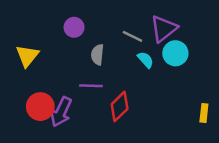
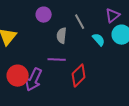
purple triangle: (164, 29) -> (113, 16), size x0.7
gray line: (133, 36) -> (80, 22), moved, turned 35

